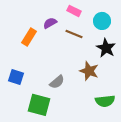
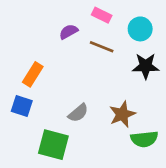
orange rectangle: (29, 37) -> (33, 74), moved
black star: (106, 48) -> (146, 66), turned -30
brown star: (89, 71) -> (122, 114), moved, turned 30

